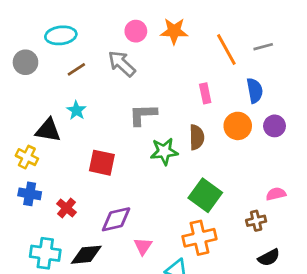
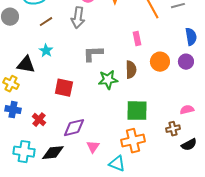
gray arrow: (122, 64) -> (78, 18), turned -125
blue semicircle: (255, 91) -> (191, 37), moved
green square: (205, 195) -> (137, 111), turned -35
black semicircle: (269, 258) -> (189, 145), moved

